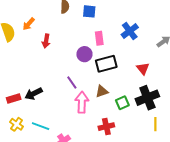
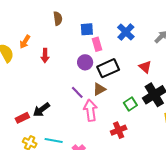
blue square: (89, 11) -> (87, 29), moved
brown triangle: (102, 91) -> (99, 89), moved

